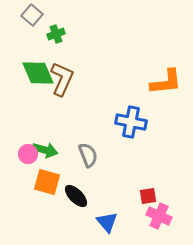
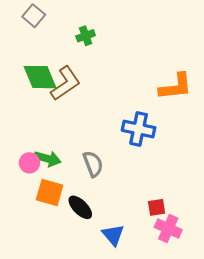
green cross: (56, 34) -> (86, 36), moved
brown L-shape: (62, 79) -> (65, 83), turned 32

